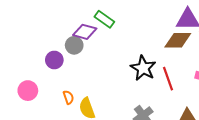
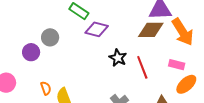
purple diamond: (85, 32) -> (97, 29), moved
black star: (143, 68) -> (118, 58), size x0.7

